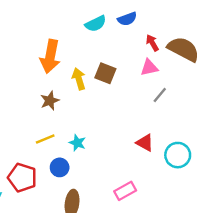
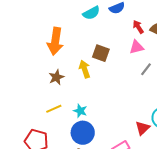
yellow arrow: (79, 79) -> (85, 69), moved
red triangle: (145, 143) -> (143, 128), moved, turned 49
blue circle: (60, 167) -> (83, 133), moved, size x1.5

